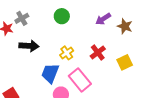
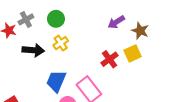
green circle: (62, 16) -> (56, 19), moved
yellow cross: (67, 53) -> (61, 43), moved
yellow square: (125, 62) -> (133, 53), moved

